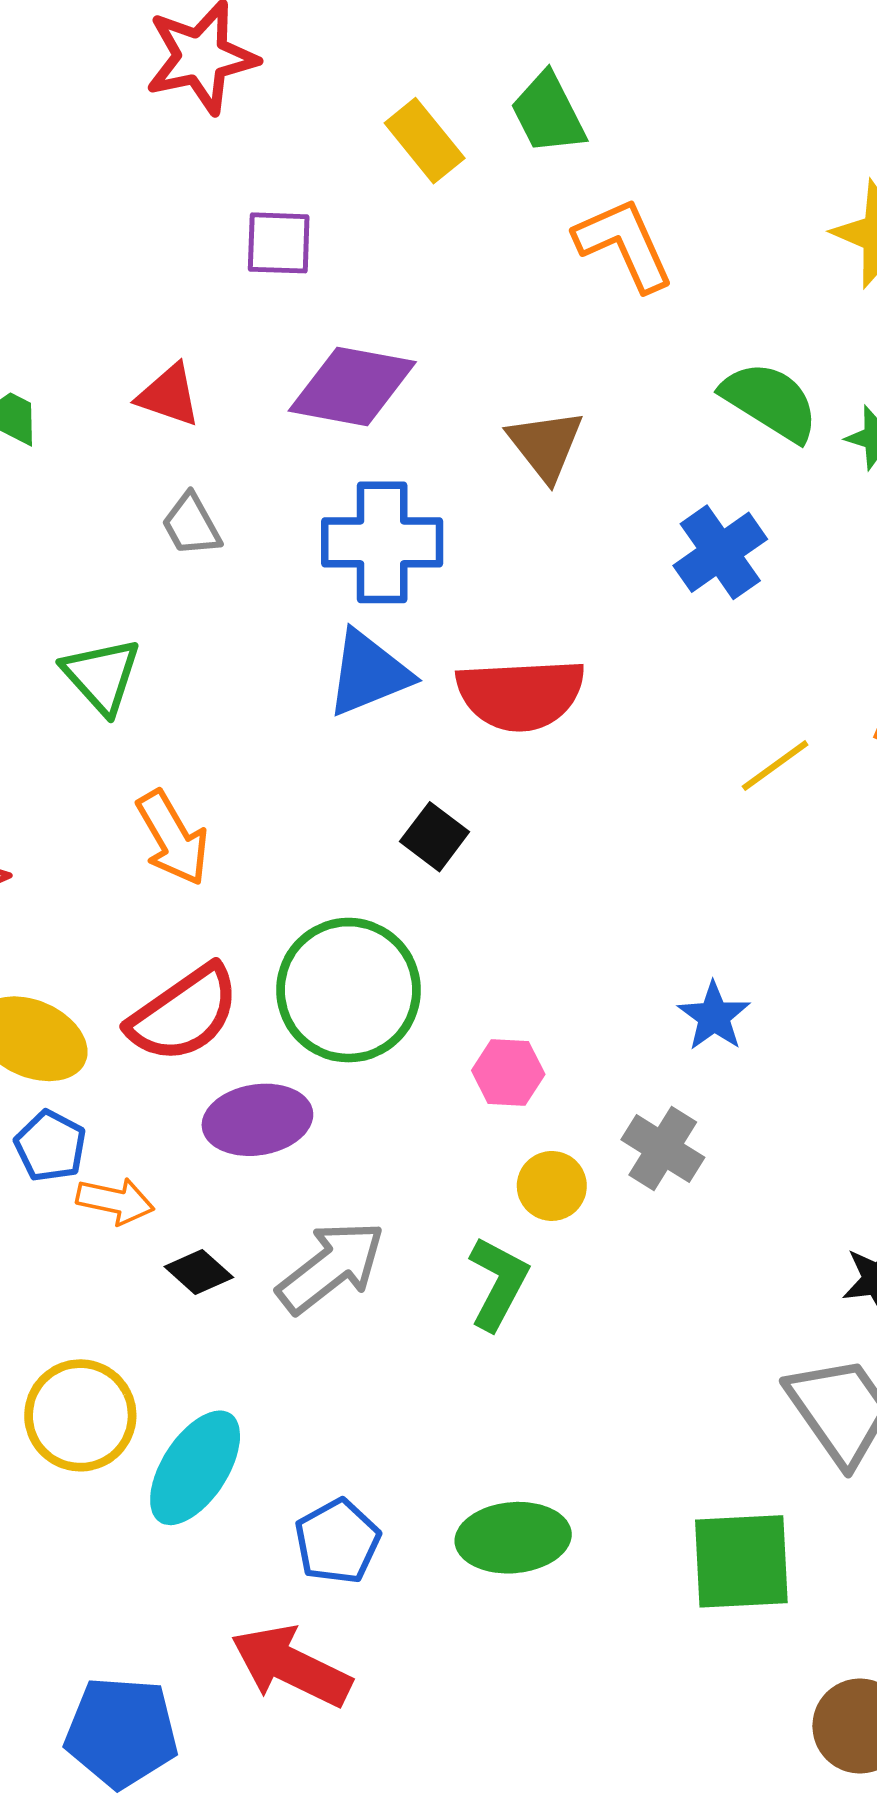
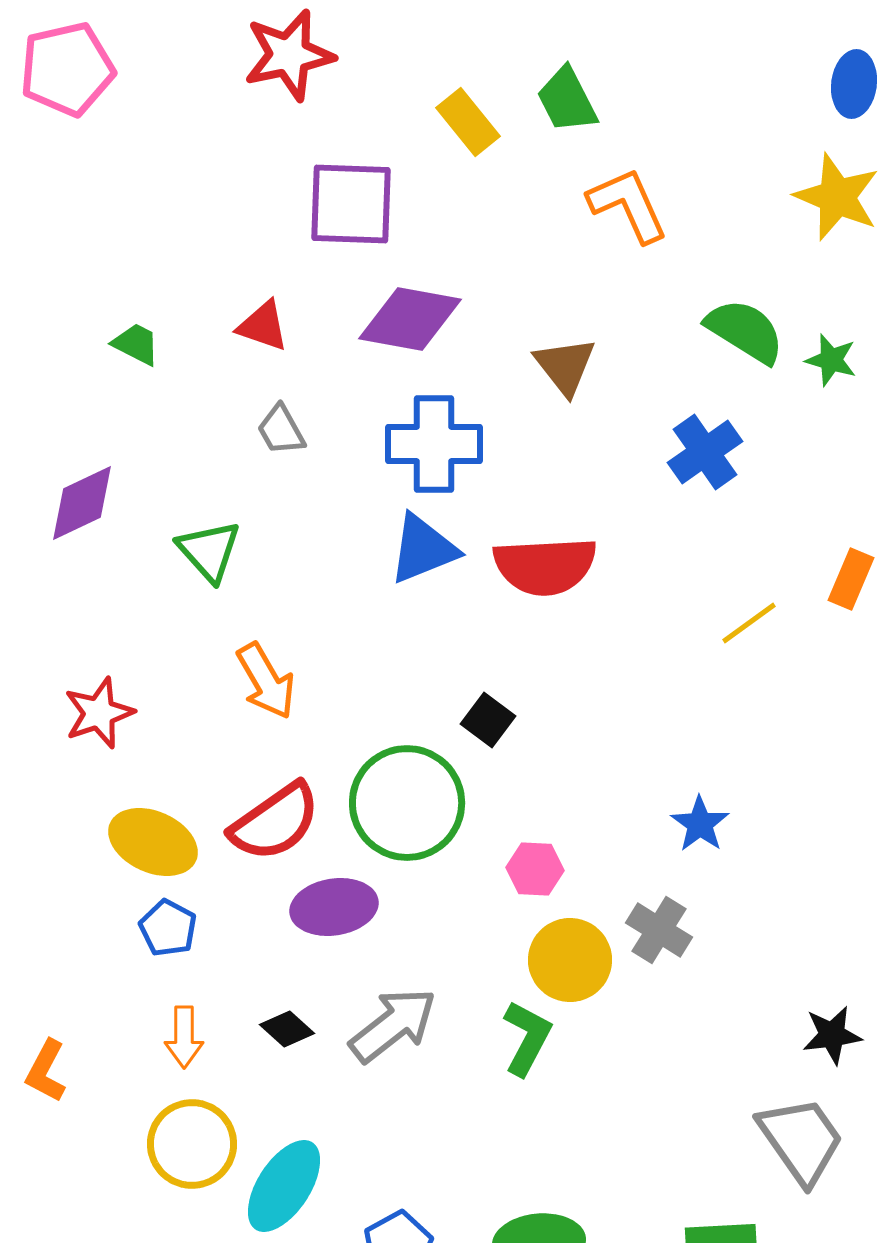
purple square: (279, 243) -> (351, 204), size x1.6
black square: (435, 837) -> (488, 720), moved
yellow circle: (552, 1186) -> (570, 960), size x1.5
orange arrow: (115, 1201) -> (184, 1037), moved, turned 78

